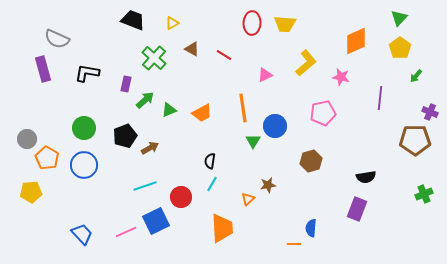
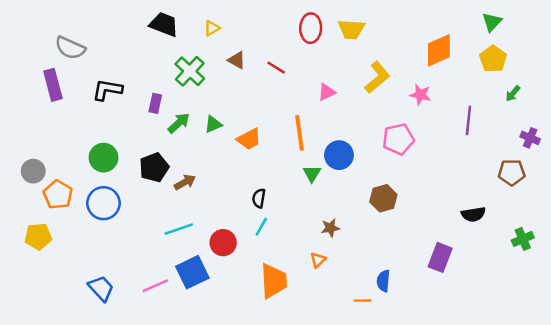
green triangle: (169, 110) -> (213, 124), moved
brown pentagon: (415, 140) -> (512, 172), size x0.7
black semicircle: (366, 177) -> (473, 214), moved
orange triangle: (248, 199) -> (318, 260), moved

